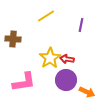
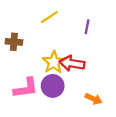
red arrow: (67, 59) -> (72, 63), size x1.6
purple circle: (66, 80) -> (53, 86), moved

